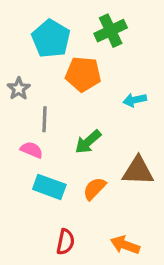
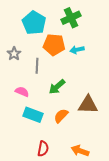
cyan arrow: (135, 100) -> (77, 50), moved
gray line: (44, 119) -> (37, 66), moved

